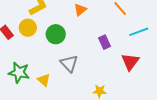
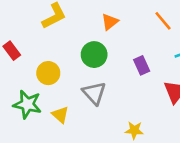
yellow circle: (28, 28) -> (48, 73), moved
green circle: (56, 34) -> (94, 55), moved

